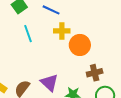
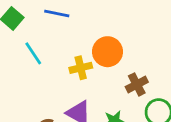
yellow cross: (62, 31) -> (81, 68), moved

